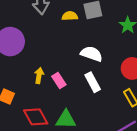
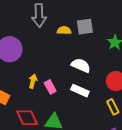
white rectangle: (93, 82) -> (80, 91), turned -42

